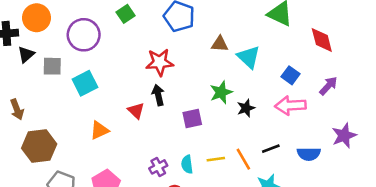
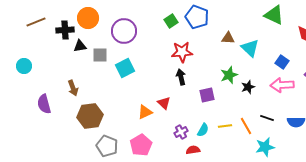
green square: (126, 14) -> (171, 21), moved
black triangle: (26, 54) -> (80, 46), turned 32
red triangle: (136, 111) -> (164, 103), moved
orange triangle: (99, 130) -> (145, 112), moved
black line: (271, 149) -> (267, 118), turned 40
cyan semicircle: (187, 164) -> (203, 130), turned -144

